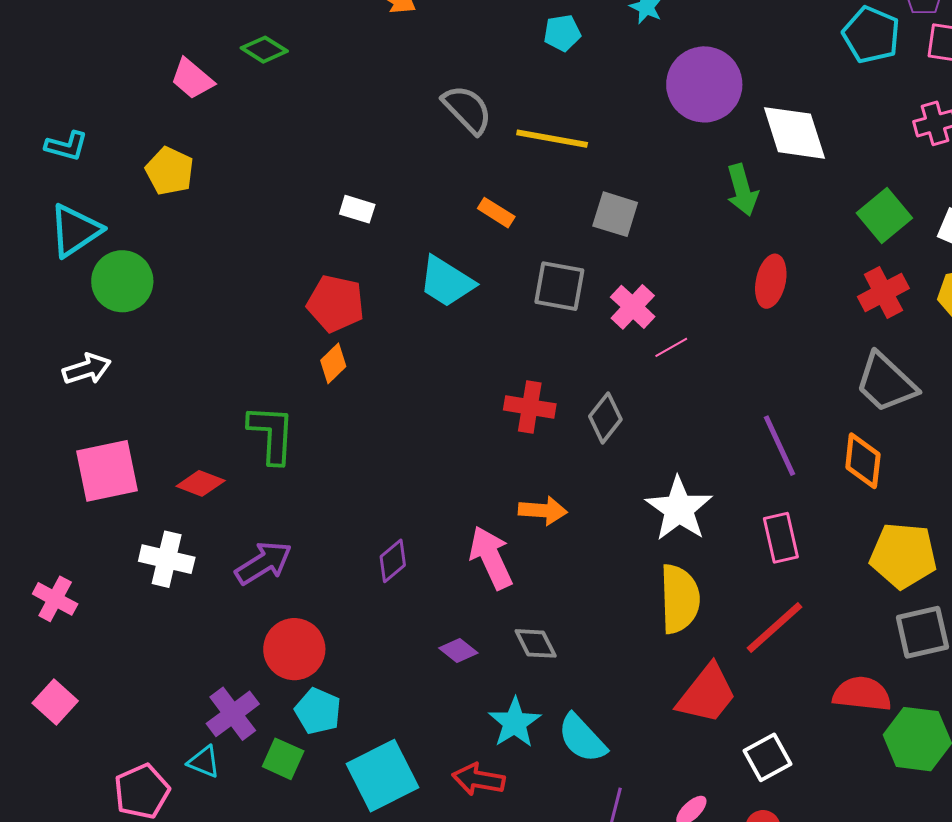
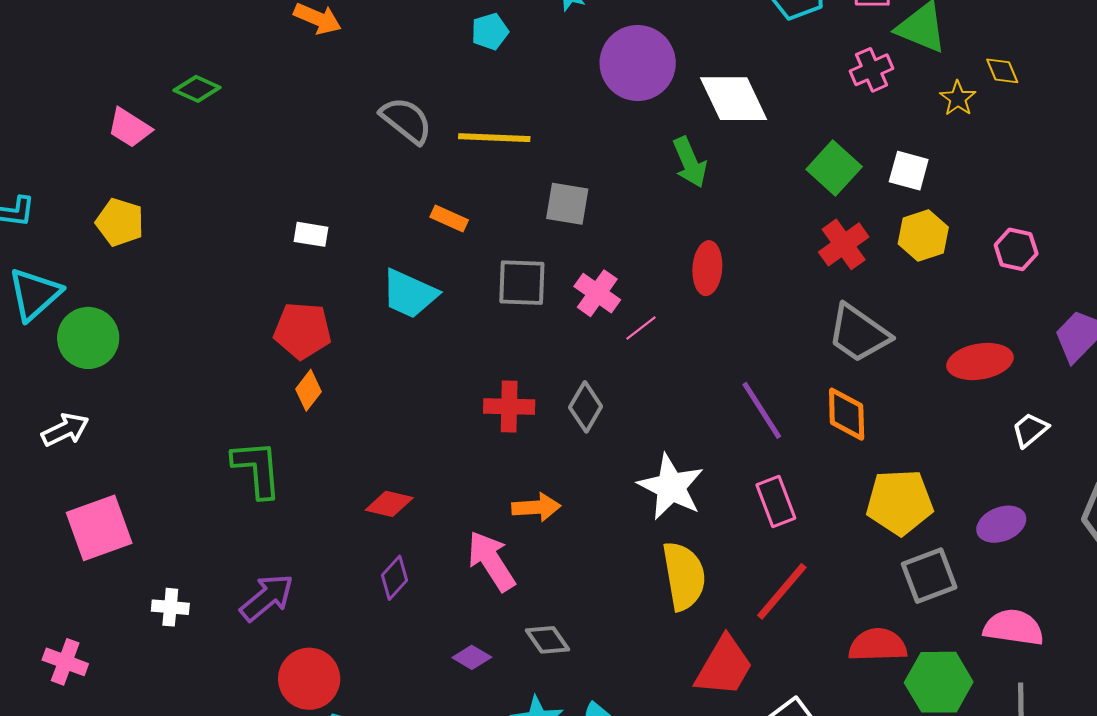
red ellipse: (771, 281) -> (707, 268), moved
red diamond: (201, 483) -> (389, 504), moved
white cross: (167, 559) -> (170, 607), size x0.7

